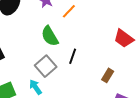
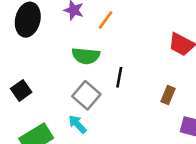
green semicircle: (50, 36) -> (86, 56), turned -45

